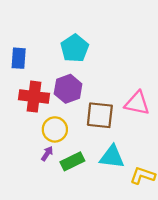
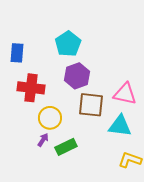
purple hexagon: (68, 89) -> (77, 76), moved
cyan triangle: (112, 157) -> (120, 126), moved

